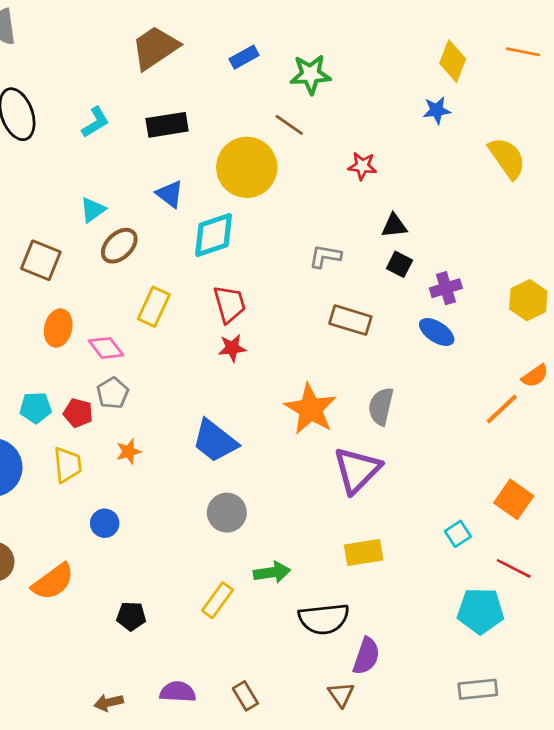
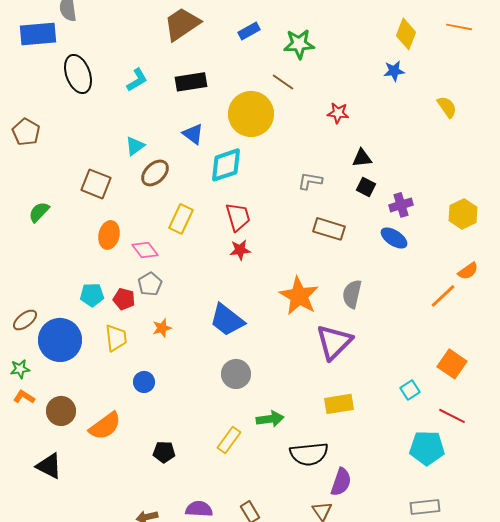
yellow semicircle: (507, 158) -> (447, 107), size x0.7

